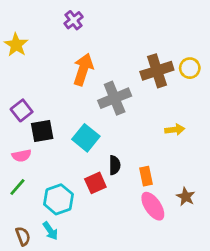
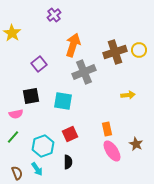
orange arrow: (83, 69) -> (73, 45), moved
purple square: (22, 110) -> (39, 64), moved
cyan square: (86, 138) -> (63, 101), turned -30
black semicircle: (115, 165) -> (68, 162), moved

